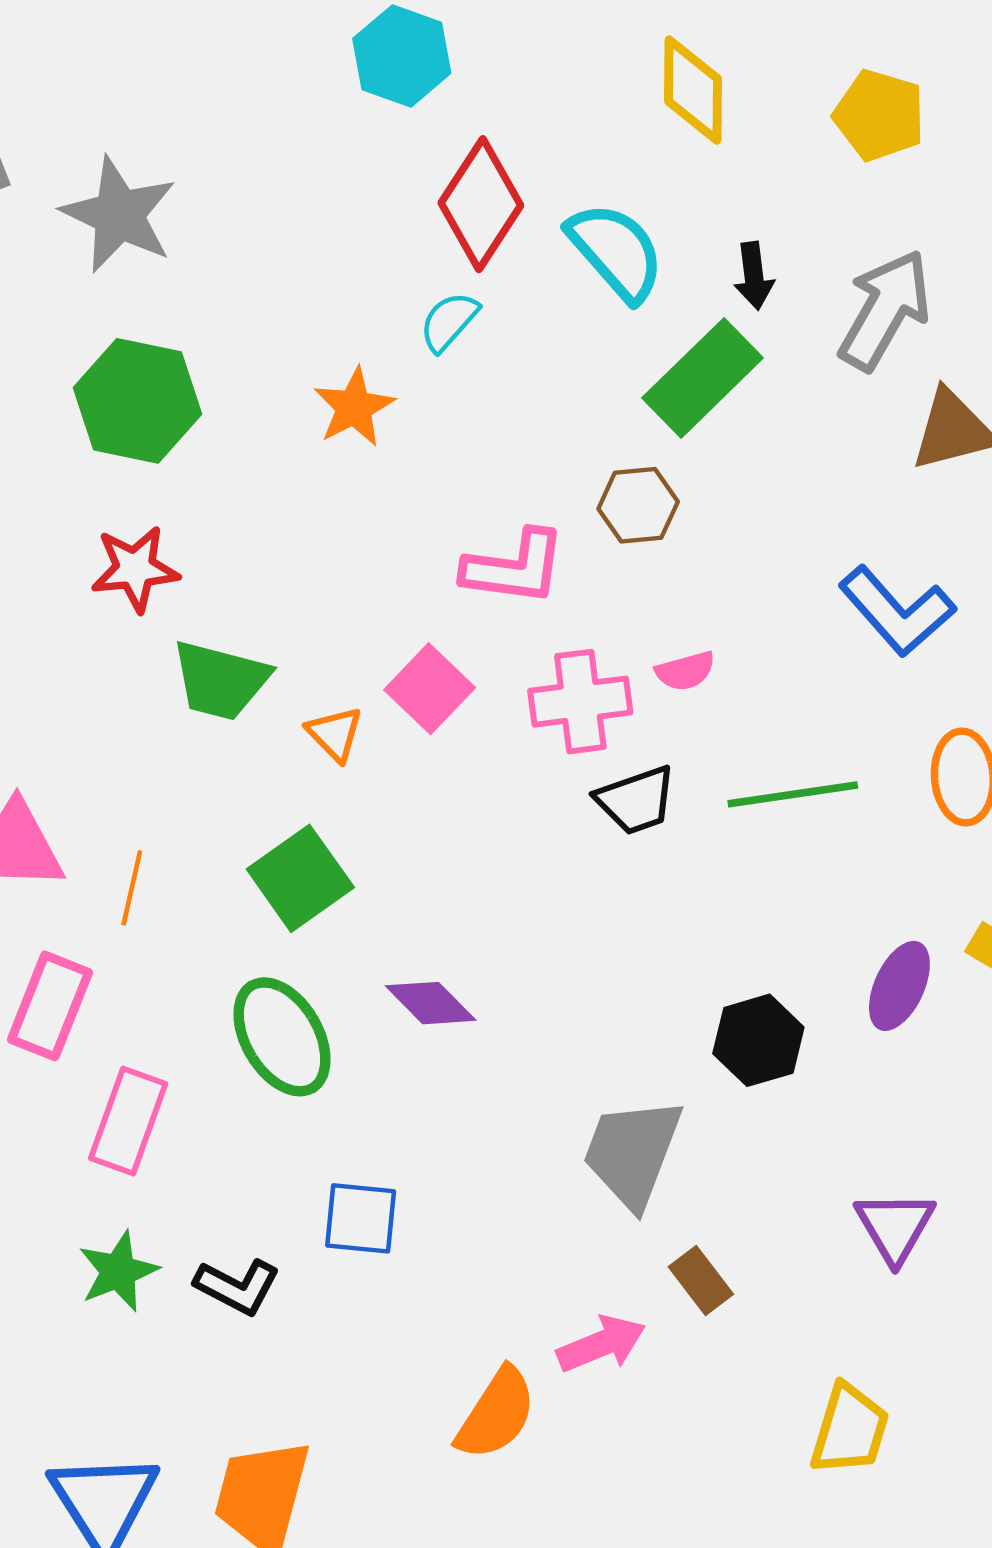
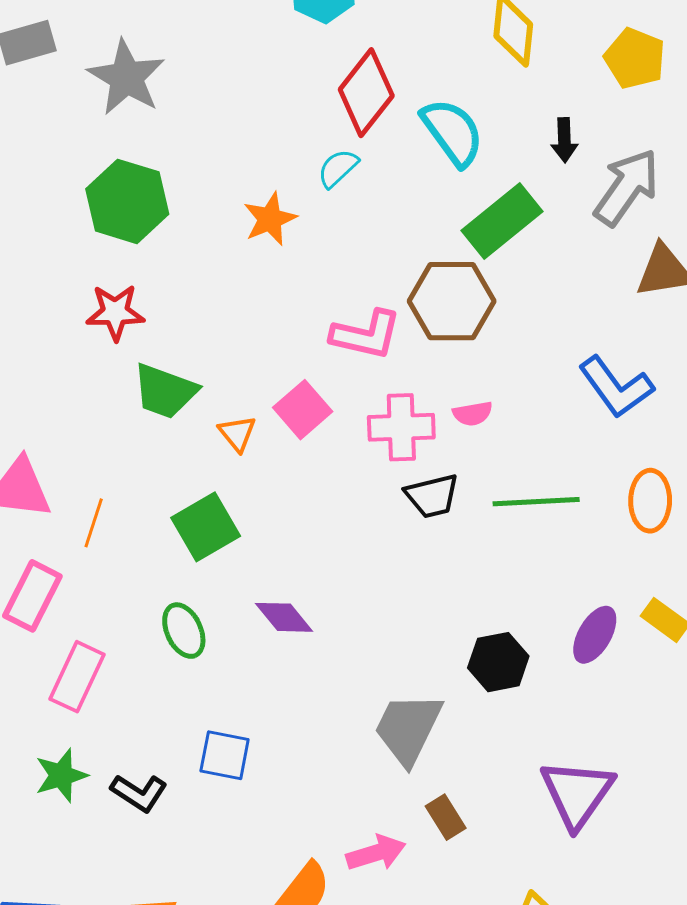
black arrow: (754, 276) -> (564, 140), moved
brown hexagon: (638, 505) -> (452, 301), size x1.6
green ellipse: (282, 1037) -> (184, 631), size x0.7
purple triangle: (895, 1227) -> (577, 793), size x1.4

